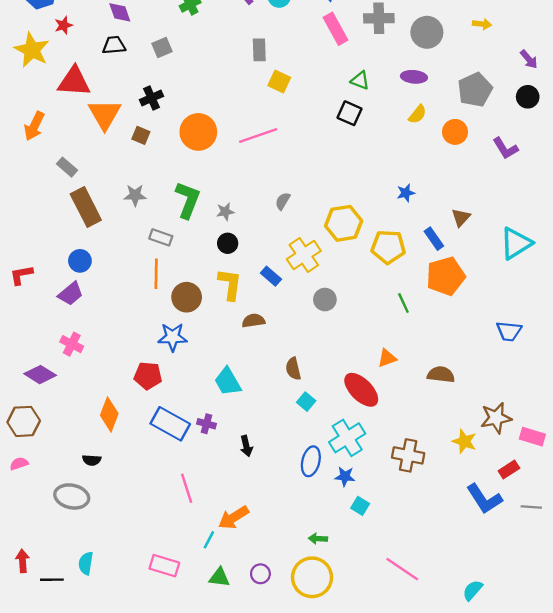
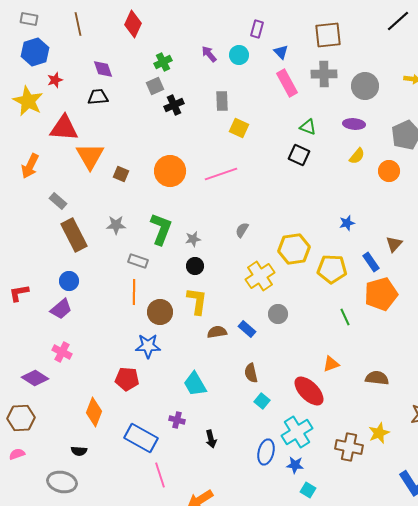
gray square: (162, 48) -> (155, 86), moved
black cross: (151, 98) -> (174, 105), moved
blue rectangle: (271, 276) -> (247, 329), moved
blue rectangle: (170, 424) -> (141, 438), moved
yellow star: (464, 441) -> (379, 433), moved, turned 30

